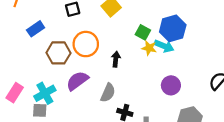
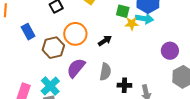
blue rectangle: (36, 29) -> (28, 32), turned -70
black arrow: (116, 59) -> (105, 41), turned 64
purple circle: (171, 85) -> (170, 51), moved

